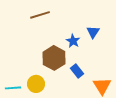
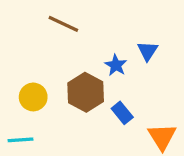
brown line: (40, 15) -> (63, 24), turned 42
yellow circle: (36, 84) -> (33, 97), moved

